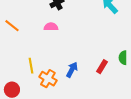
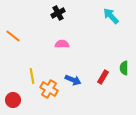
pink semicircle: (51, 27) -> (62, 44), moved
blue arrow: (72, 70) -> (73, 80), turned 84

